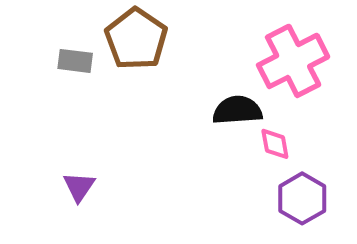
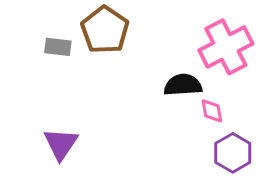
purple triangle: (79, 187) -> (61, 144), size x1.4

